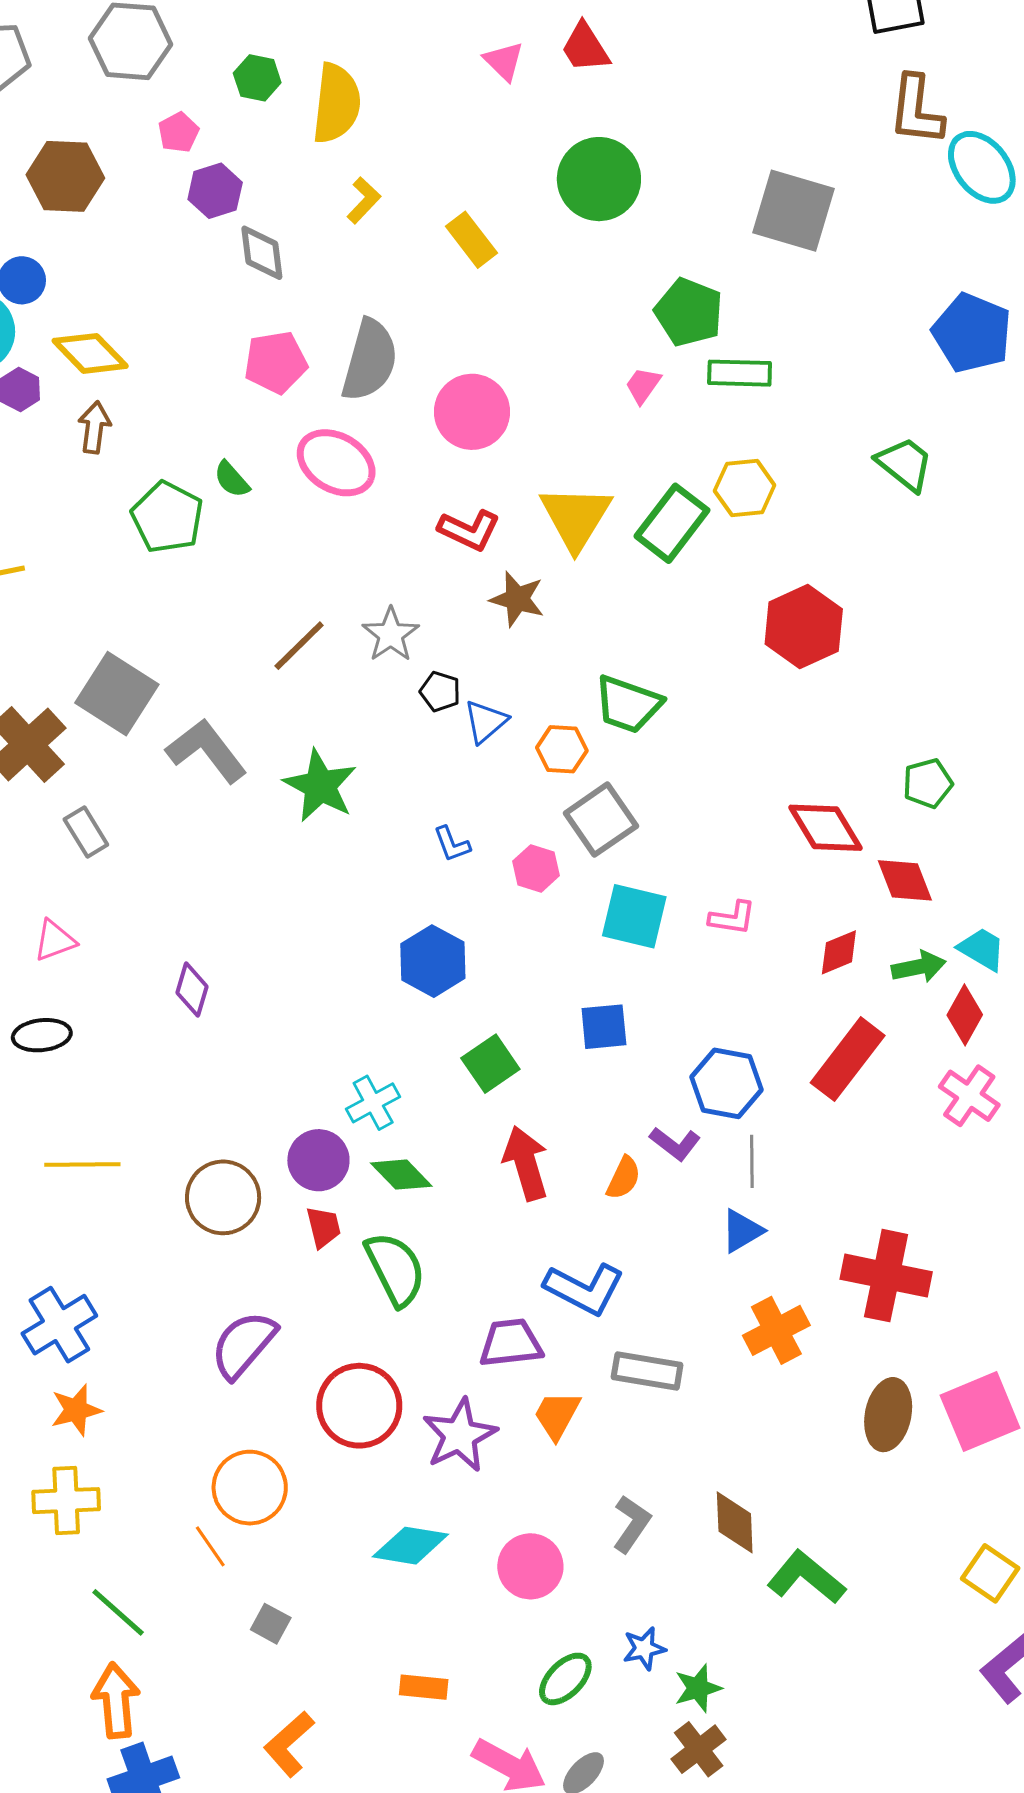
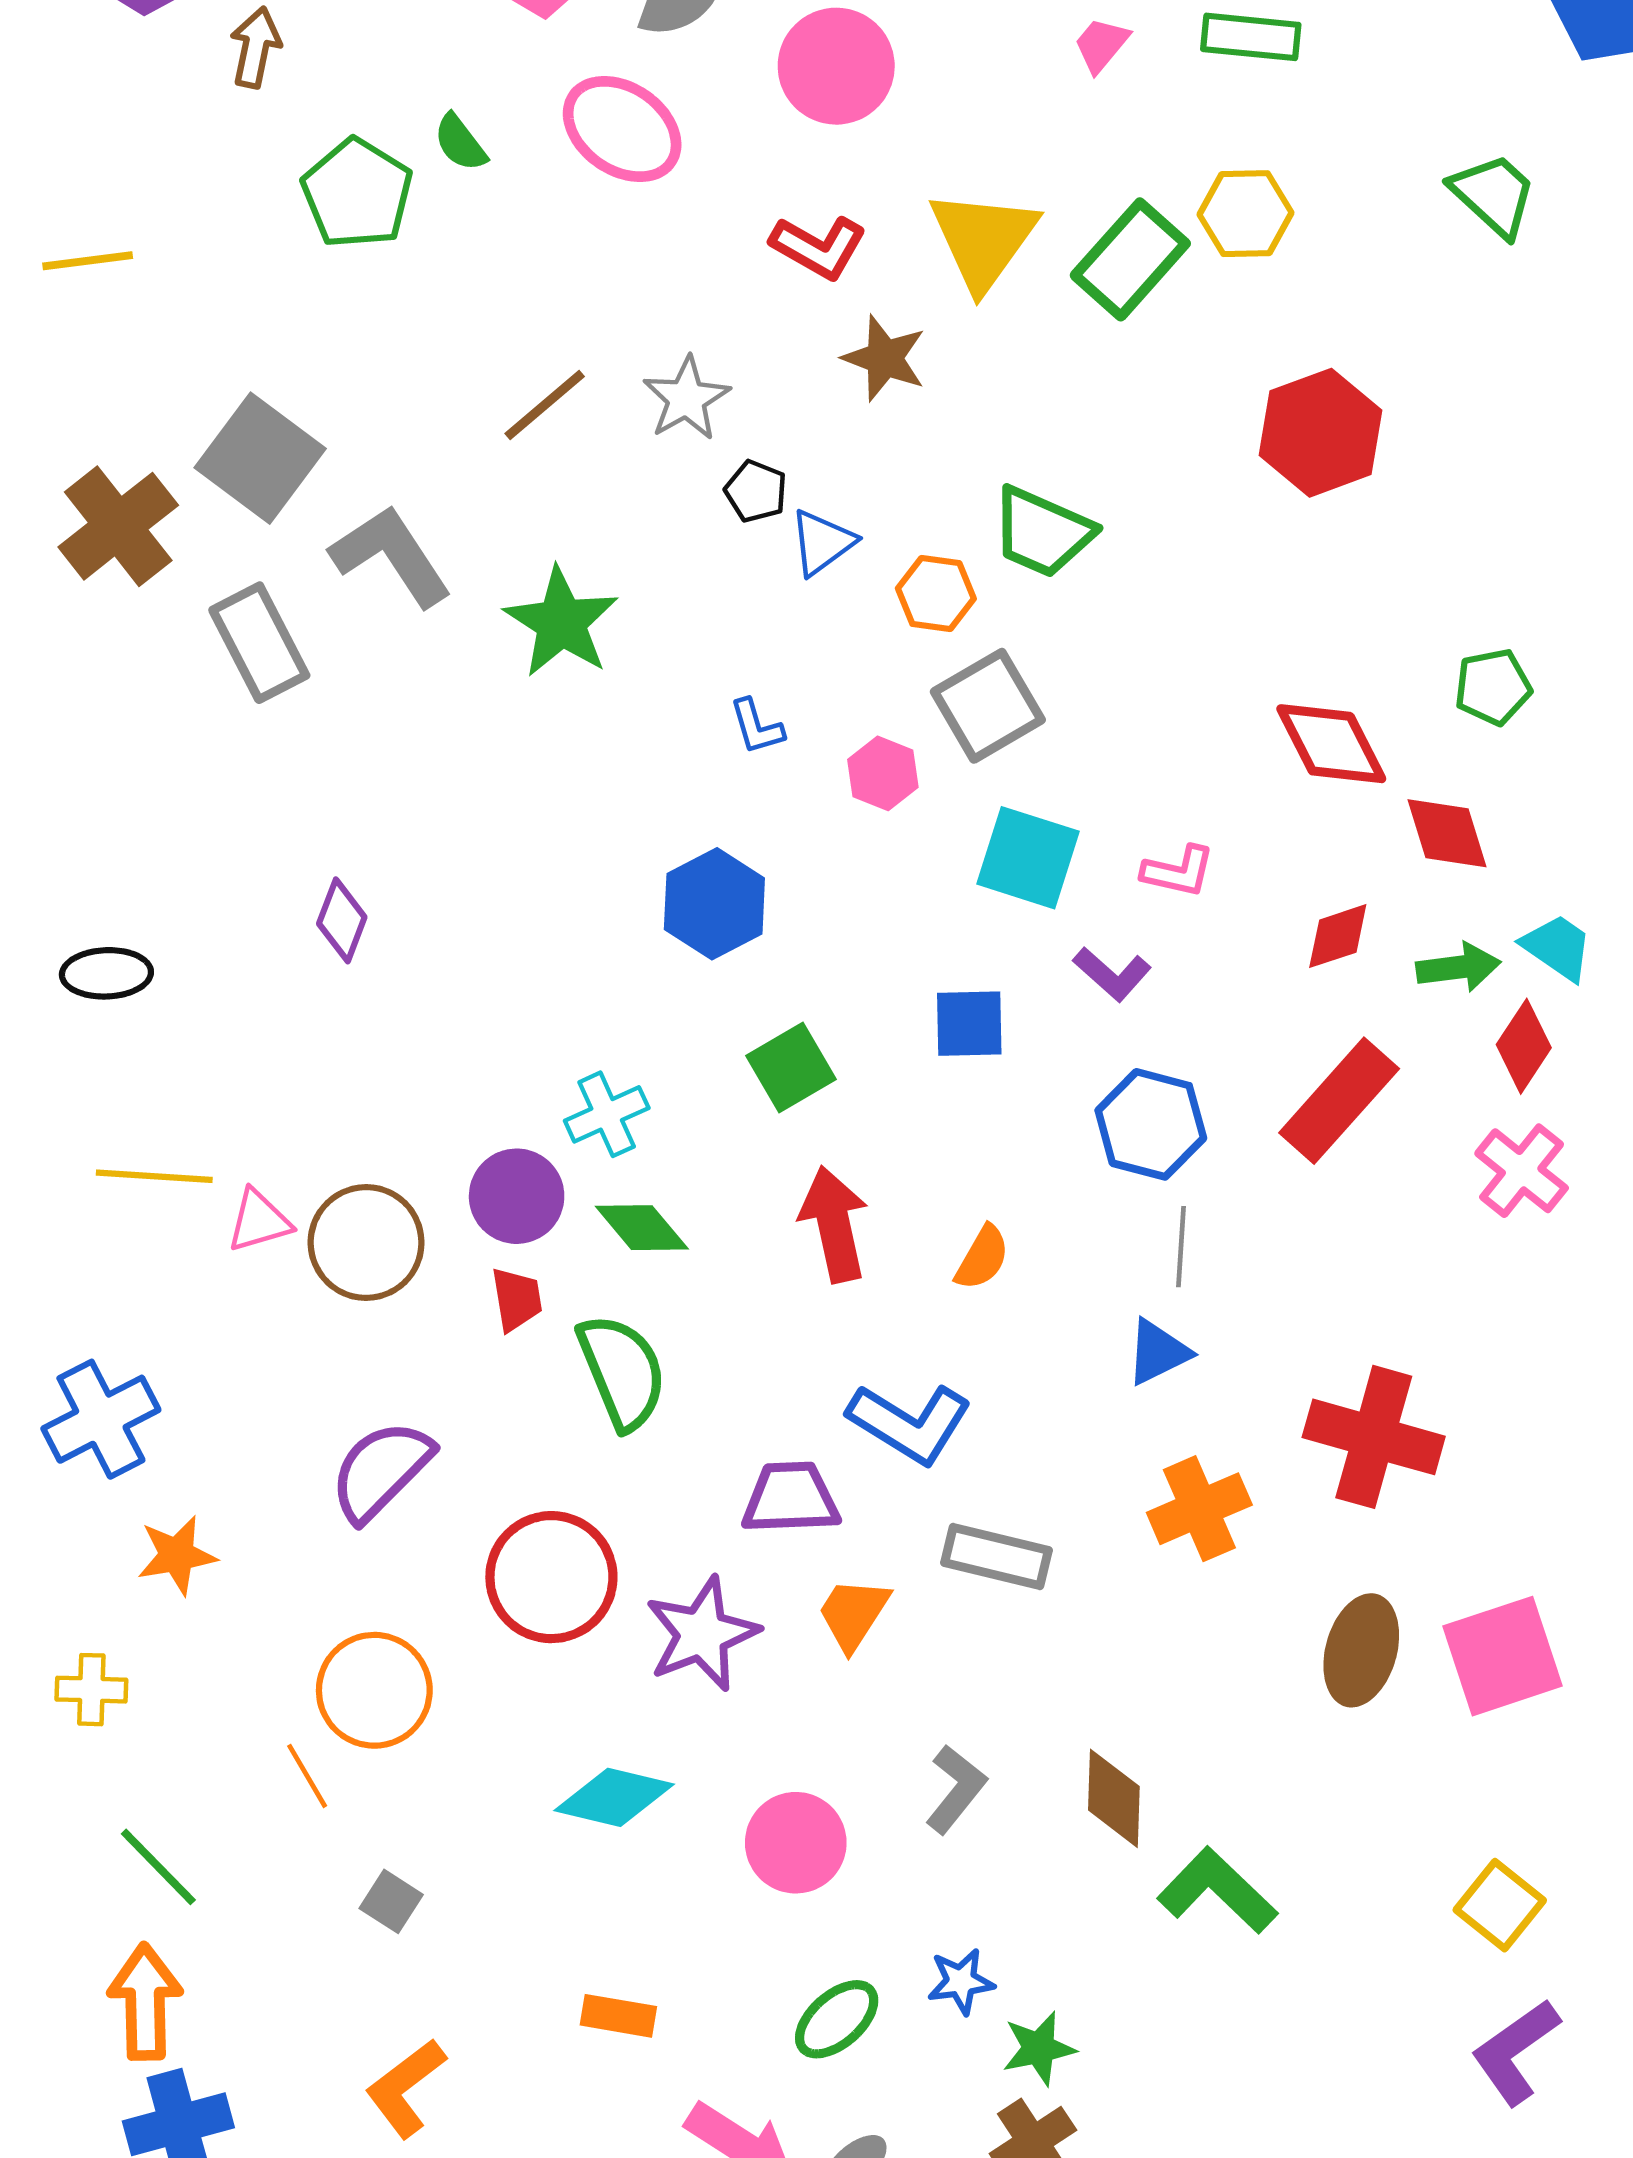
gray rectangle: (86, 832) -> (259, 643), moved, size x1.5
pink triangle: (55, 941) -> (259, 1221), moved
purple L-shape: (675, 1144) -> (1112, 974), moved
orange star: (76, 1410) -> (177, 1555), moved
yellow cross: (66, 1501) -> (91, 1690), size x0.7

